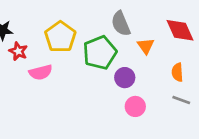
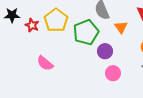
red star: (18, 51) -> (32, 25), moved
pink semicircle: (41, 72) -> (45, 63), moved, turned 54

